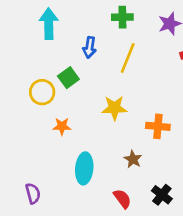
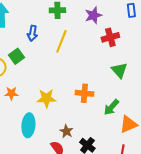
yellow star: (114, 108) -> (46, 98), moved
brown star: (133, 159) -> (66, 131), moved

